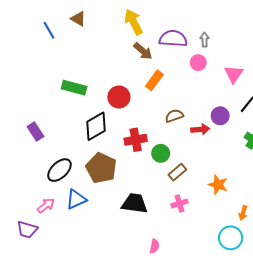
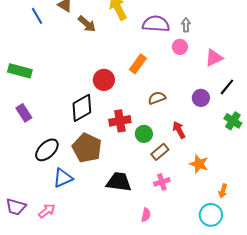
brown arrow: (143, 51) -> (87, 24), moved
pink triangle: (234, 74) -> (214, 58), turned 30
green rectangle: (74, 88) -> (20, 71), moved
red arrow: (200, 129) -> (179, 130), moved, turned -114
pink arrow: (46, 206) -> (47, 211), moved
pink semicircle: (154, 246) -> (146, 215), moved

